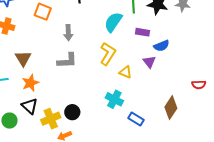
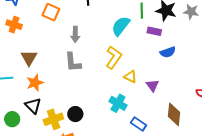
purple rectangle: (142, 32) -> (154, 31), moved
gray L-shape: (67, 61) -> (73, 62), turned 85
purple triangle: (149, 62) -> (152, 85), moved
brown diamond: (171, 108) -> (174, 114), turned -30

